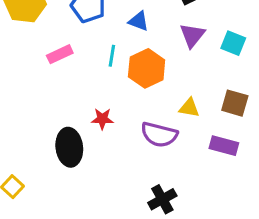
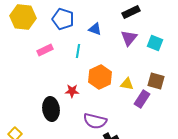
orange hexagon: (147, 68) -> (100, 77), moved
purple semicircle: (159, 135) -> (95, 121), moved
purple rectangle: (224, 146) -> (142, 99), moved, turned -72

